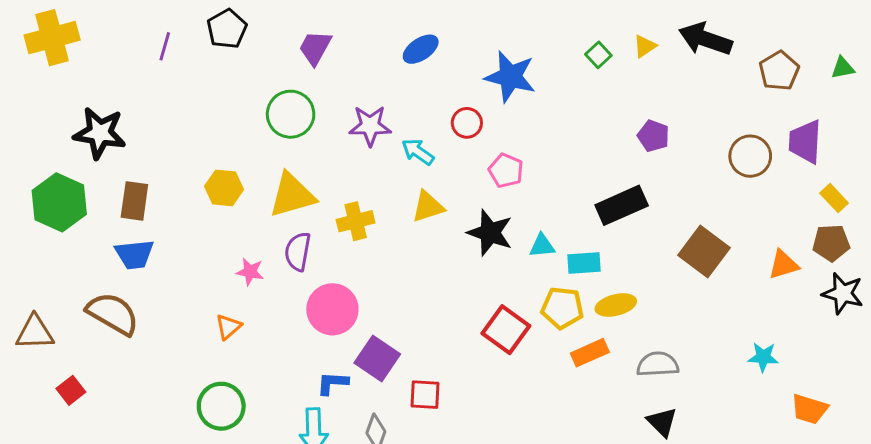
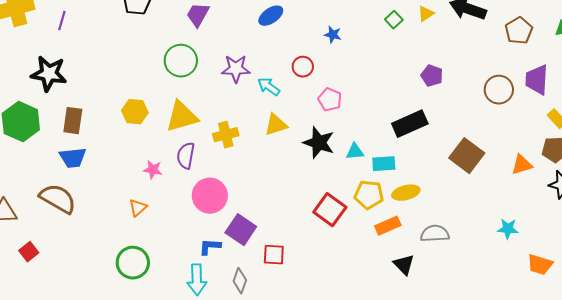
purple line: (165, 46) -> (62, 21), moved
blue star: (510, 77) -> (333, 35), size x0.5
black triangle: (662, 422) -> (404, 265), moved

